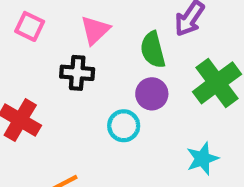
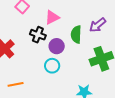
purple circle: (152, 94) -> (57, 46), moved

